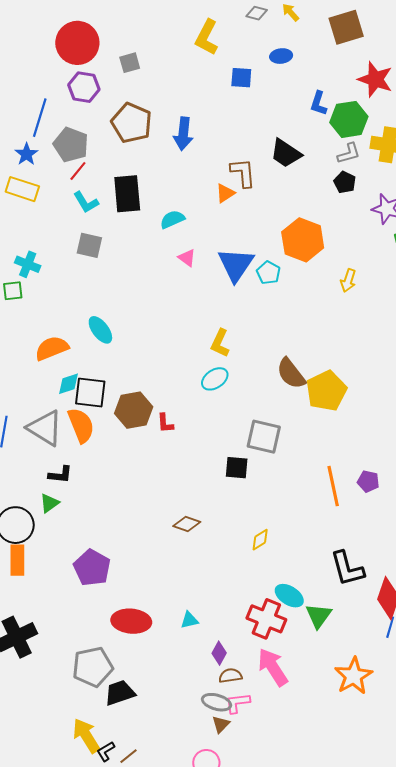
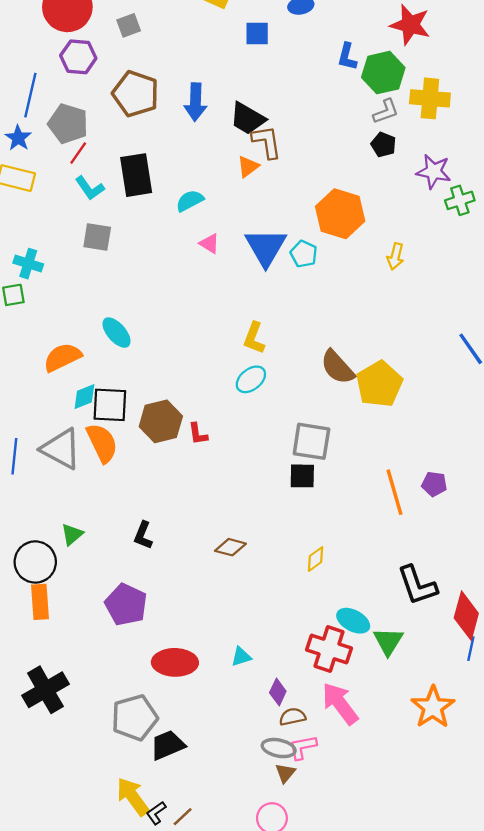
black trapezoid: (286, 153) -> (248, 119), moved
black square: (237, 468) -> (302, 476), moved
black L-shape: (60, 475) -> (143, 535), moved, turned 110

